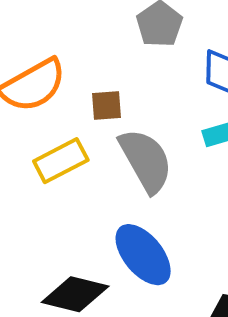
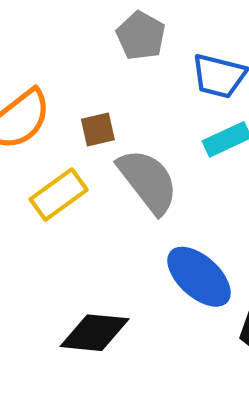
blue ellipse: (143, 255) -> (199, 277), moved

